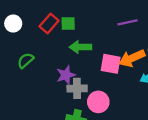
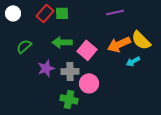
green arrow: (80, 47) -> (62, 42), moved
pink square: (111, 64) -> (87, 50), moved, turned 30
purple star: (66, 75) -> (46, 68), moved

